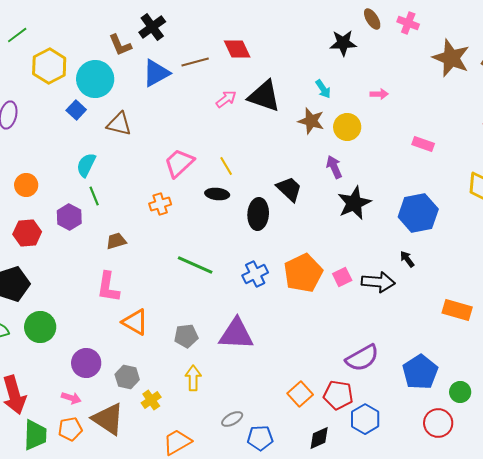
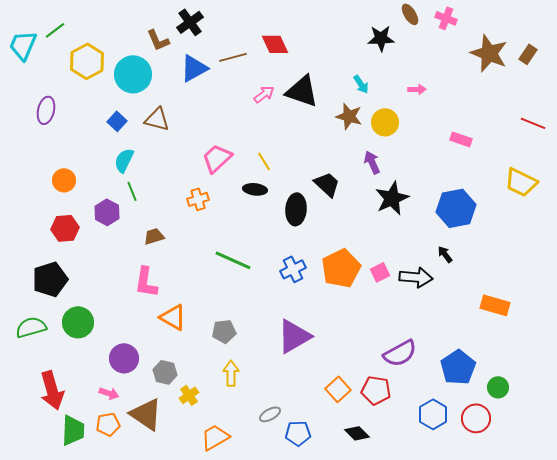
blue square: (76, 110) -> (117, 121), moved
purple triangle: (236, 334) -> (294, 336), moved, turned -33
blue hexagon: (365, 419) -> (433, 414), moved
black diamond: (319, 438) -> (357, 433), turned 70

